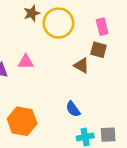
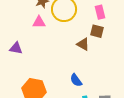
pink triangle: (26, 62) -> (39, 22), moved

